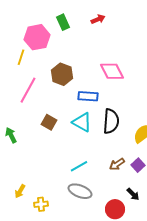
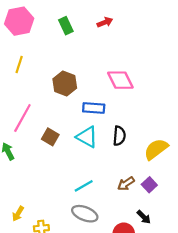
pink hexagon: (37, 37) -> (19, 21), moved
pink line: (28, 90) -> (22, 118), moved
black semicircle: (111, 121) -> (119, 136), size x0.7

